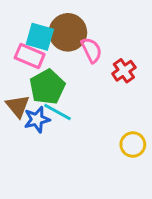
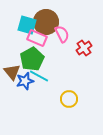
pink rectangle: (30, 56) -> (37, 38), moved
yellow circle: (133, 145) -> (69, 99), moved

